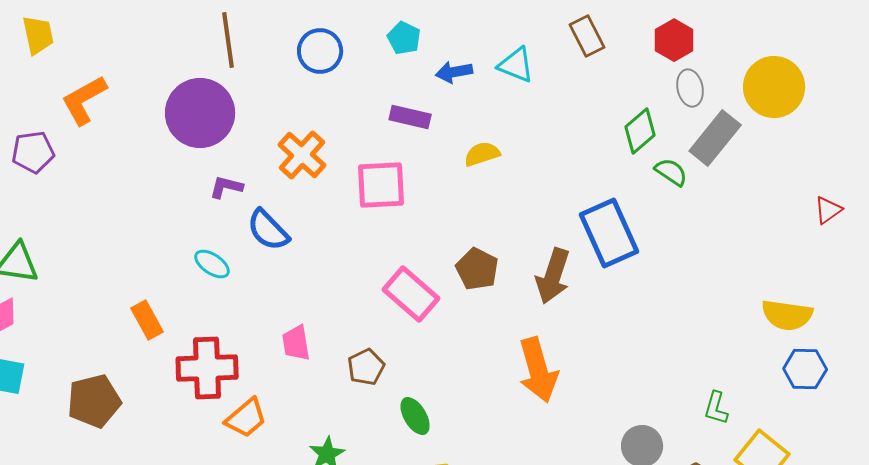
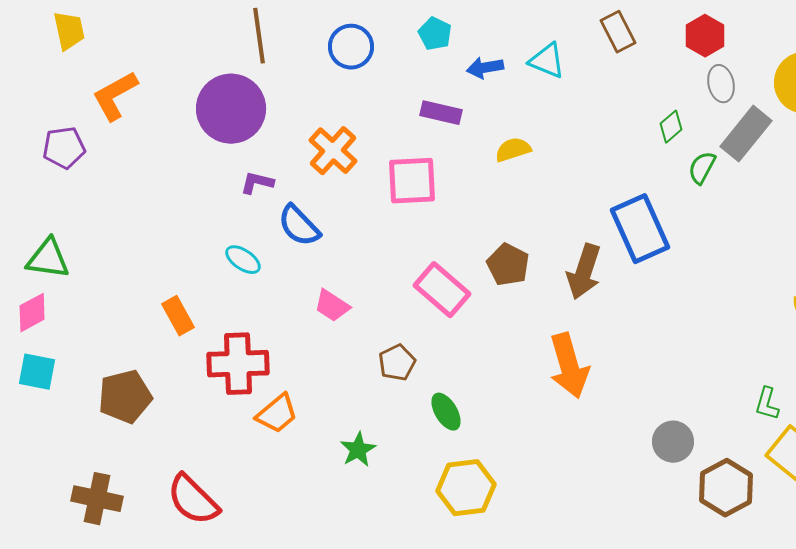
green diamond: (640, 131) -> (671, 127), size x0.7
green semicircle: (671, 172) -> (702, 168), turned -96
pink trapezoid: (296, 343) -> (332, 306), moved, turned -48
green L-shape: (716, 408) -> (767, 404), moved

